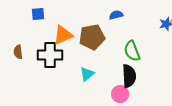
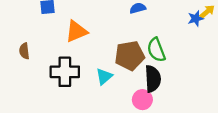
brown pentagon: (92, 37) -> (130, 56), moved
black cross: (50, 55) -> (65, 72), moved

